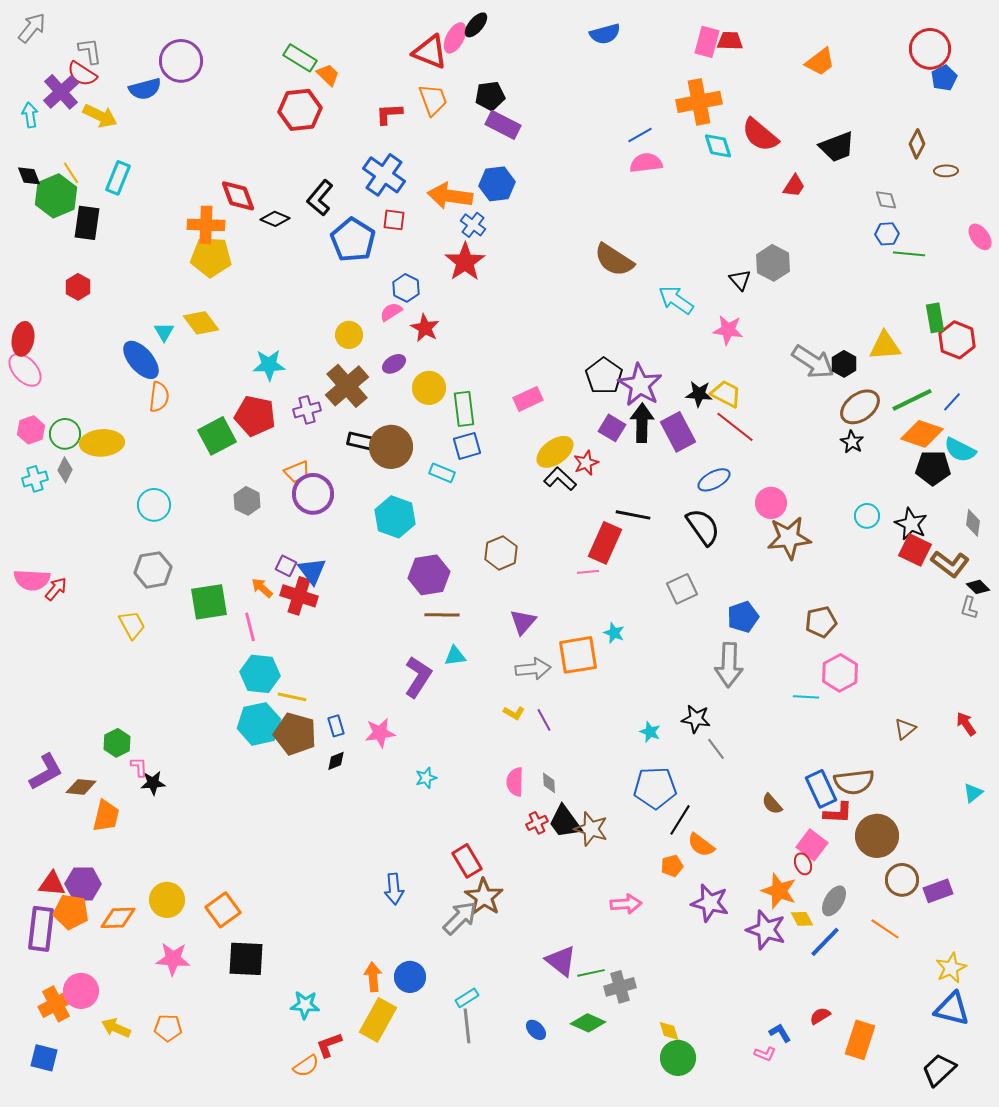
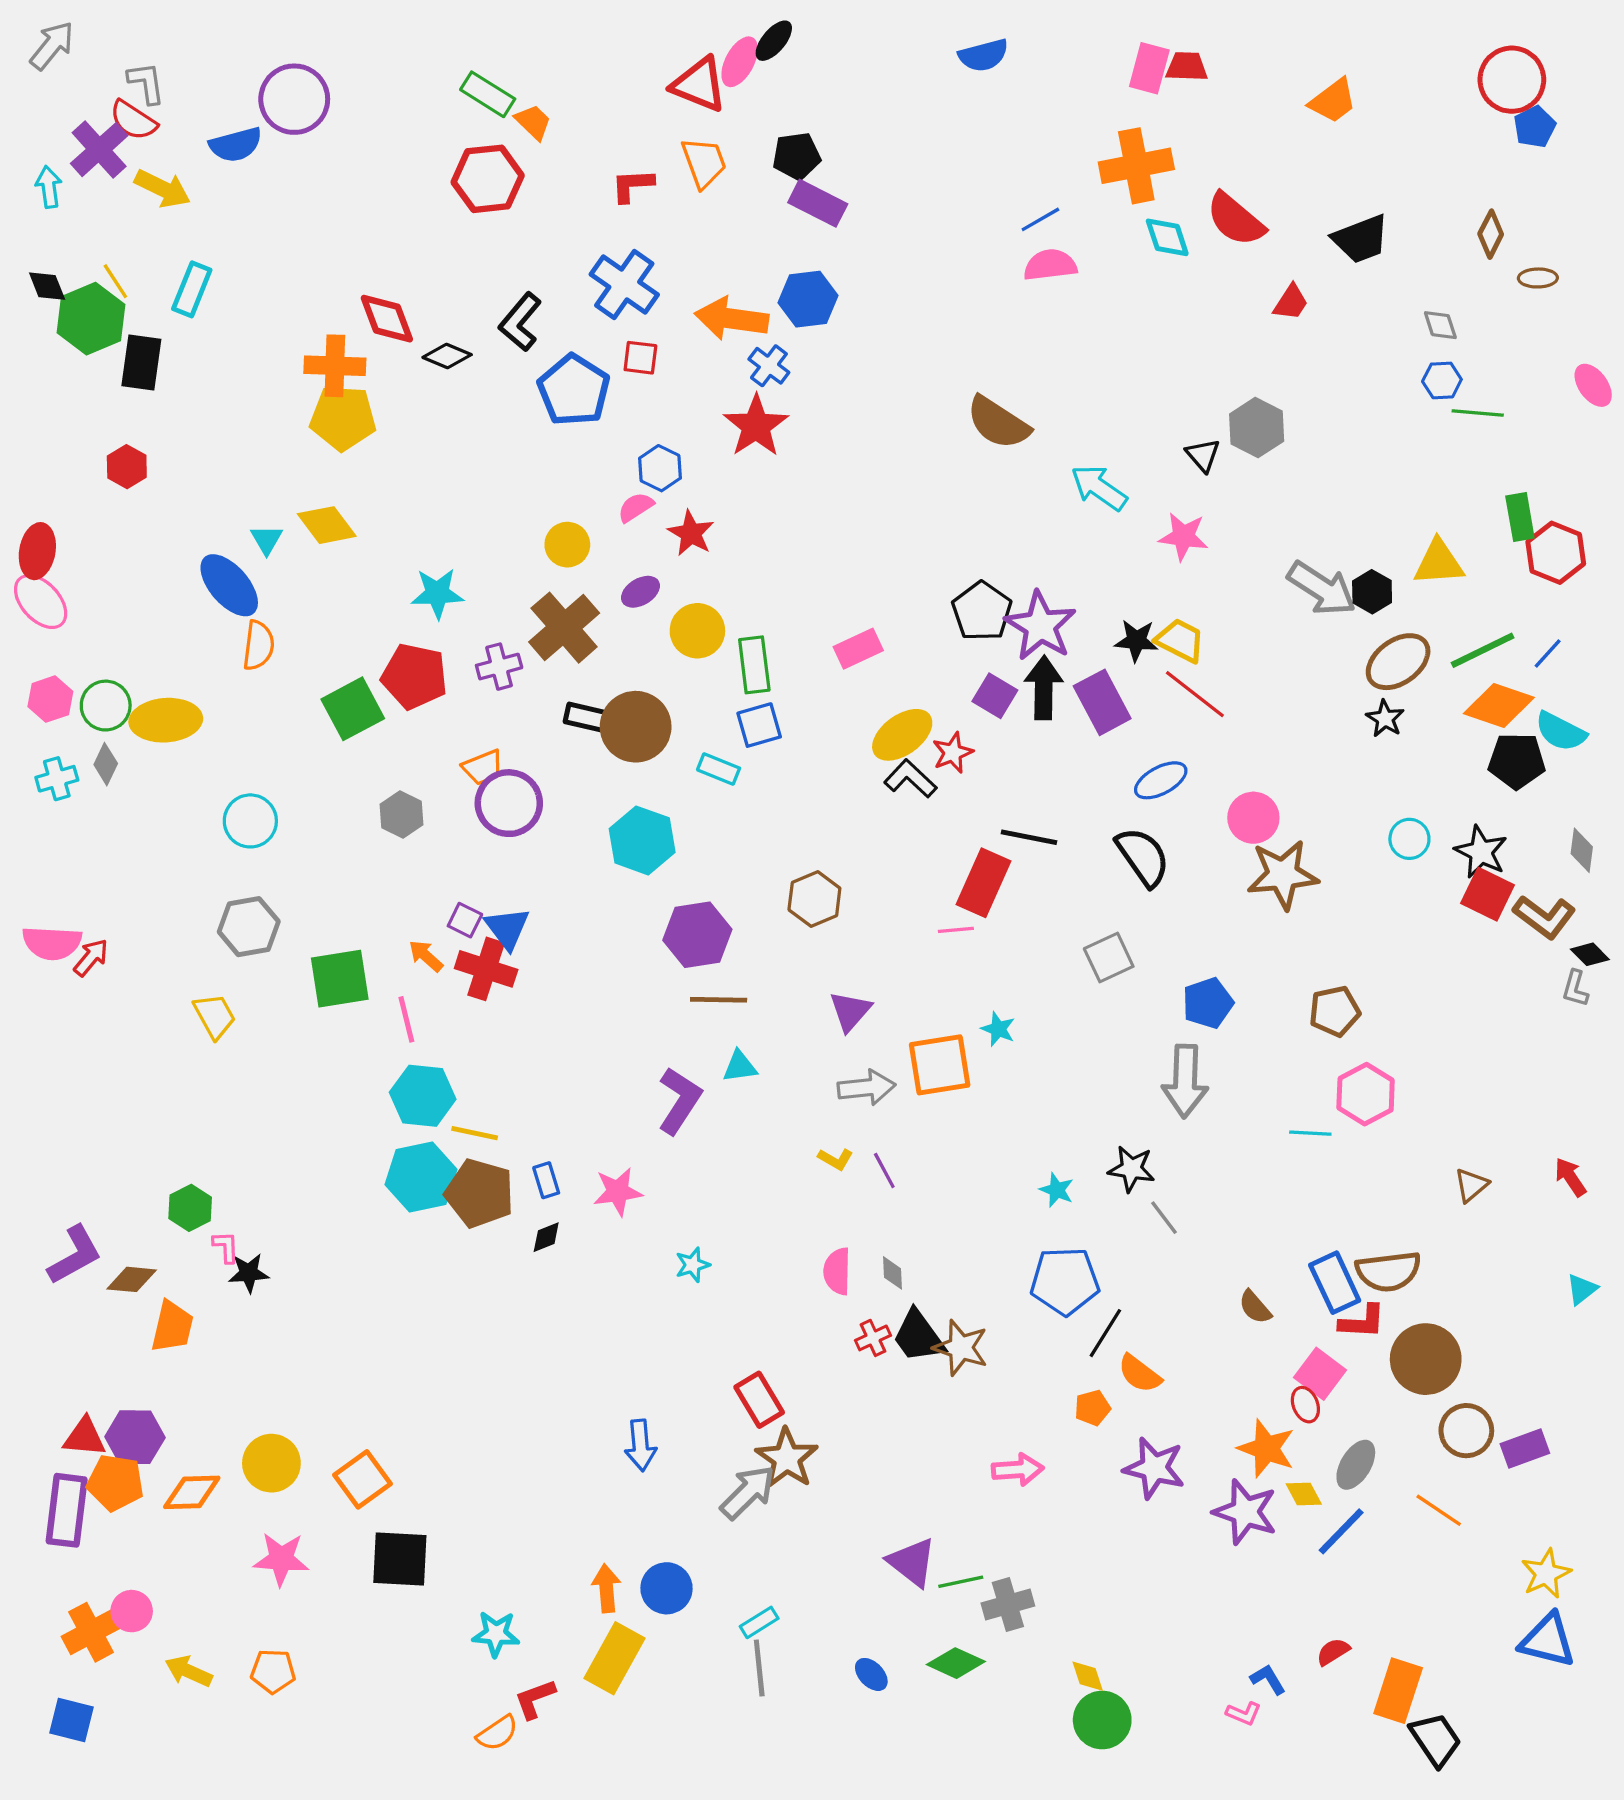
pink circle: (81, 991) -> (132, 1611), size x0.7
black trapezoid: (939, 1070) -> (1435, 1739), moved, turned 99

